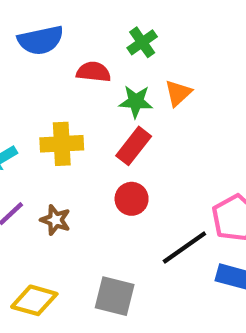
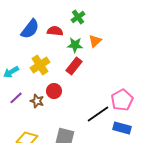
blue semicircle: (41, 40) -> (30, 29), moved, turned -40
yellow cross: (62, 144) -> (40, 65), turned -30
red circle: (132, 199) -> (54, 91), moved

